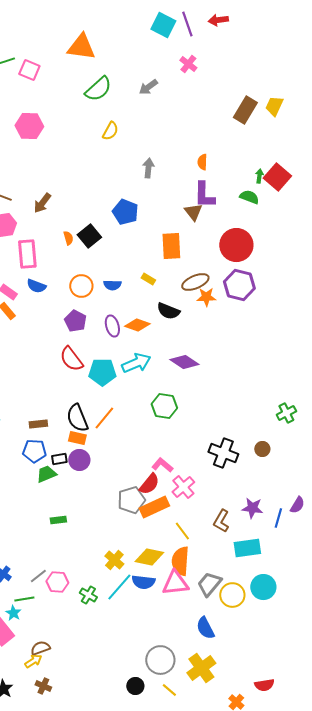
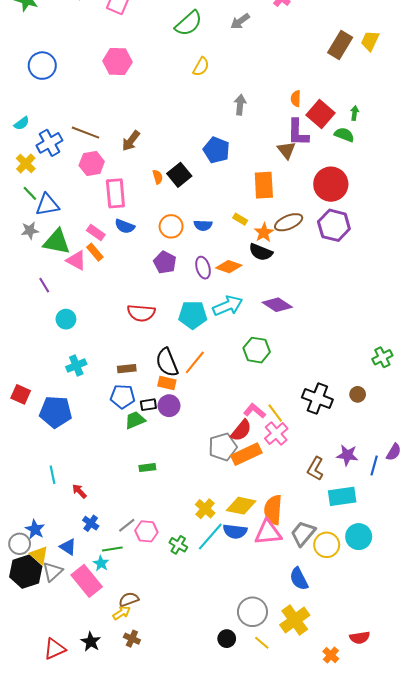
red square: (277, 177) -> (321, 114), moved
orange star: (206, 297) -> (264, 233), moved, turned -30
red semicircle: (71, 359) -> (141, 313), moved, turned -48
yellow line: (182, 531) -> (275, 413), moved

